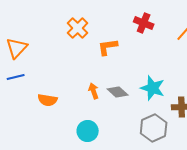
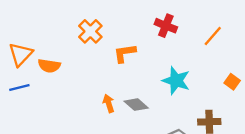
cyan star: (153, 88) -> (176, 81), moved
orange semicircle: (48, 100) -> (49, 66), moved

